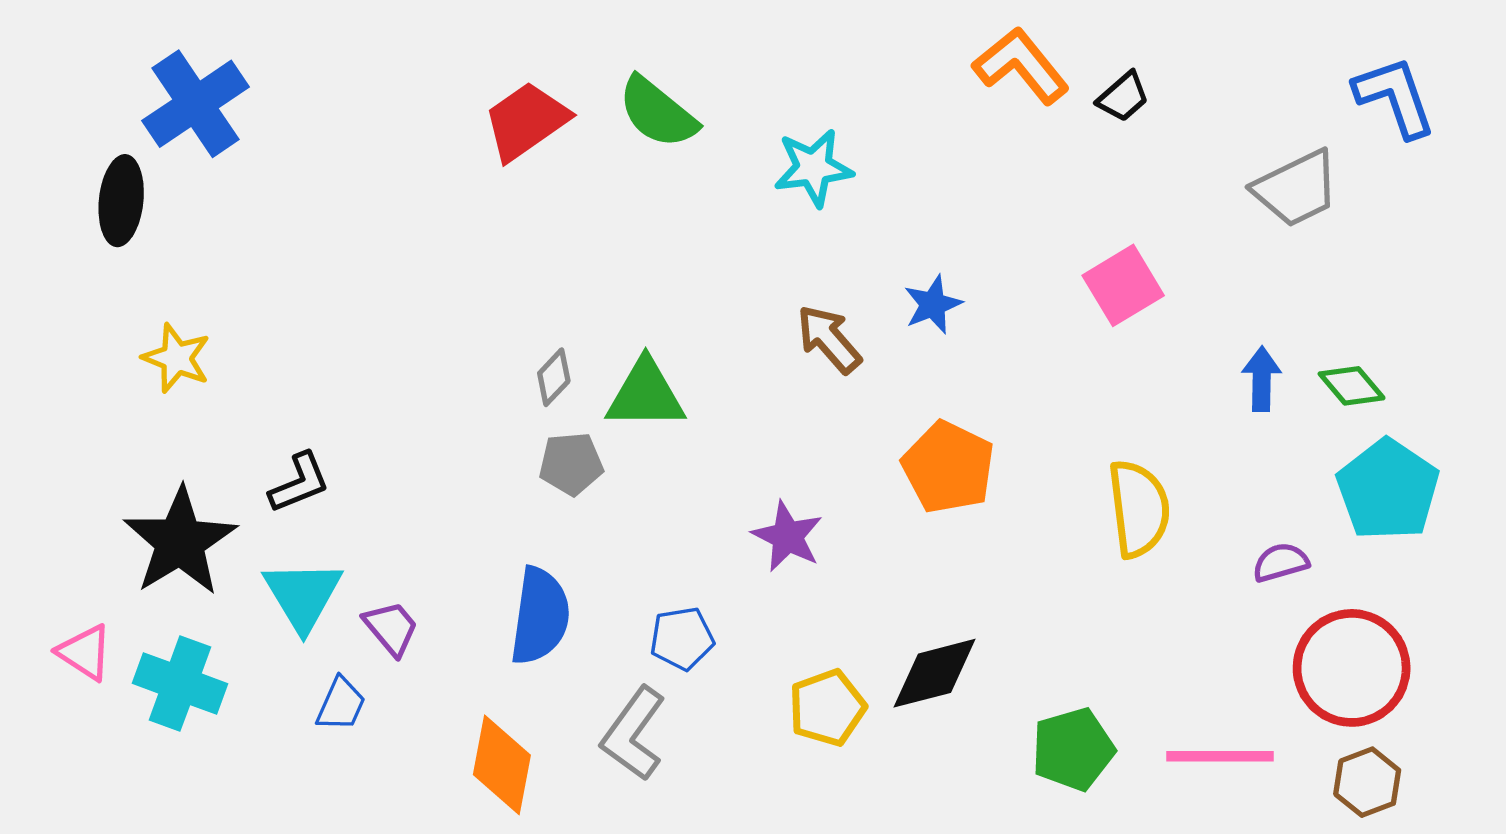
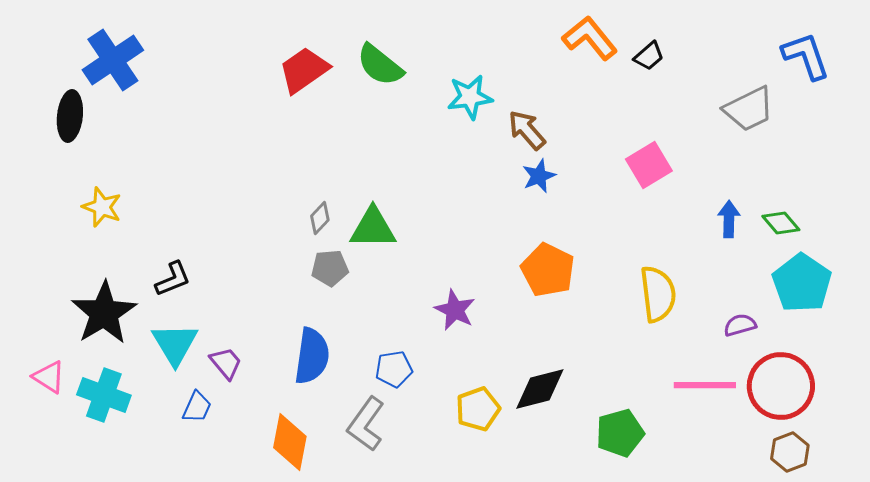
brown arrow: (829, 339) -> (527, 130), moved
pink line: (1220, 756) -> (705, 385), moved

